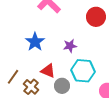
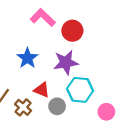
red circle: (96, 17) -> (72, 31), moved
purple star: (70, 46) -> (66, 62), size x1.6

